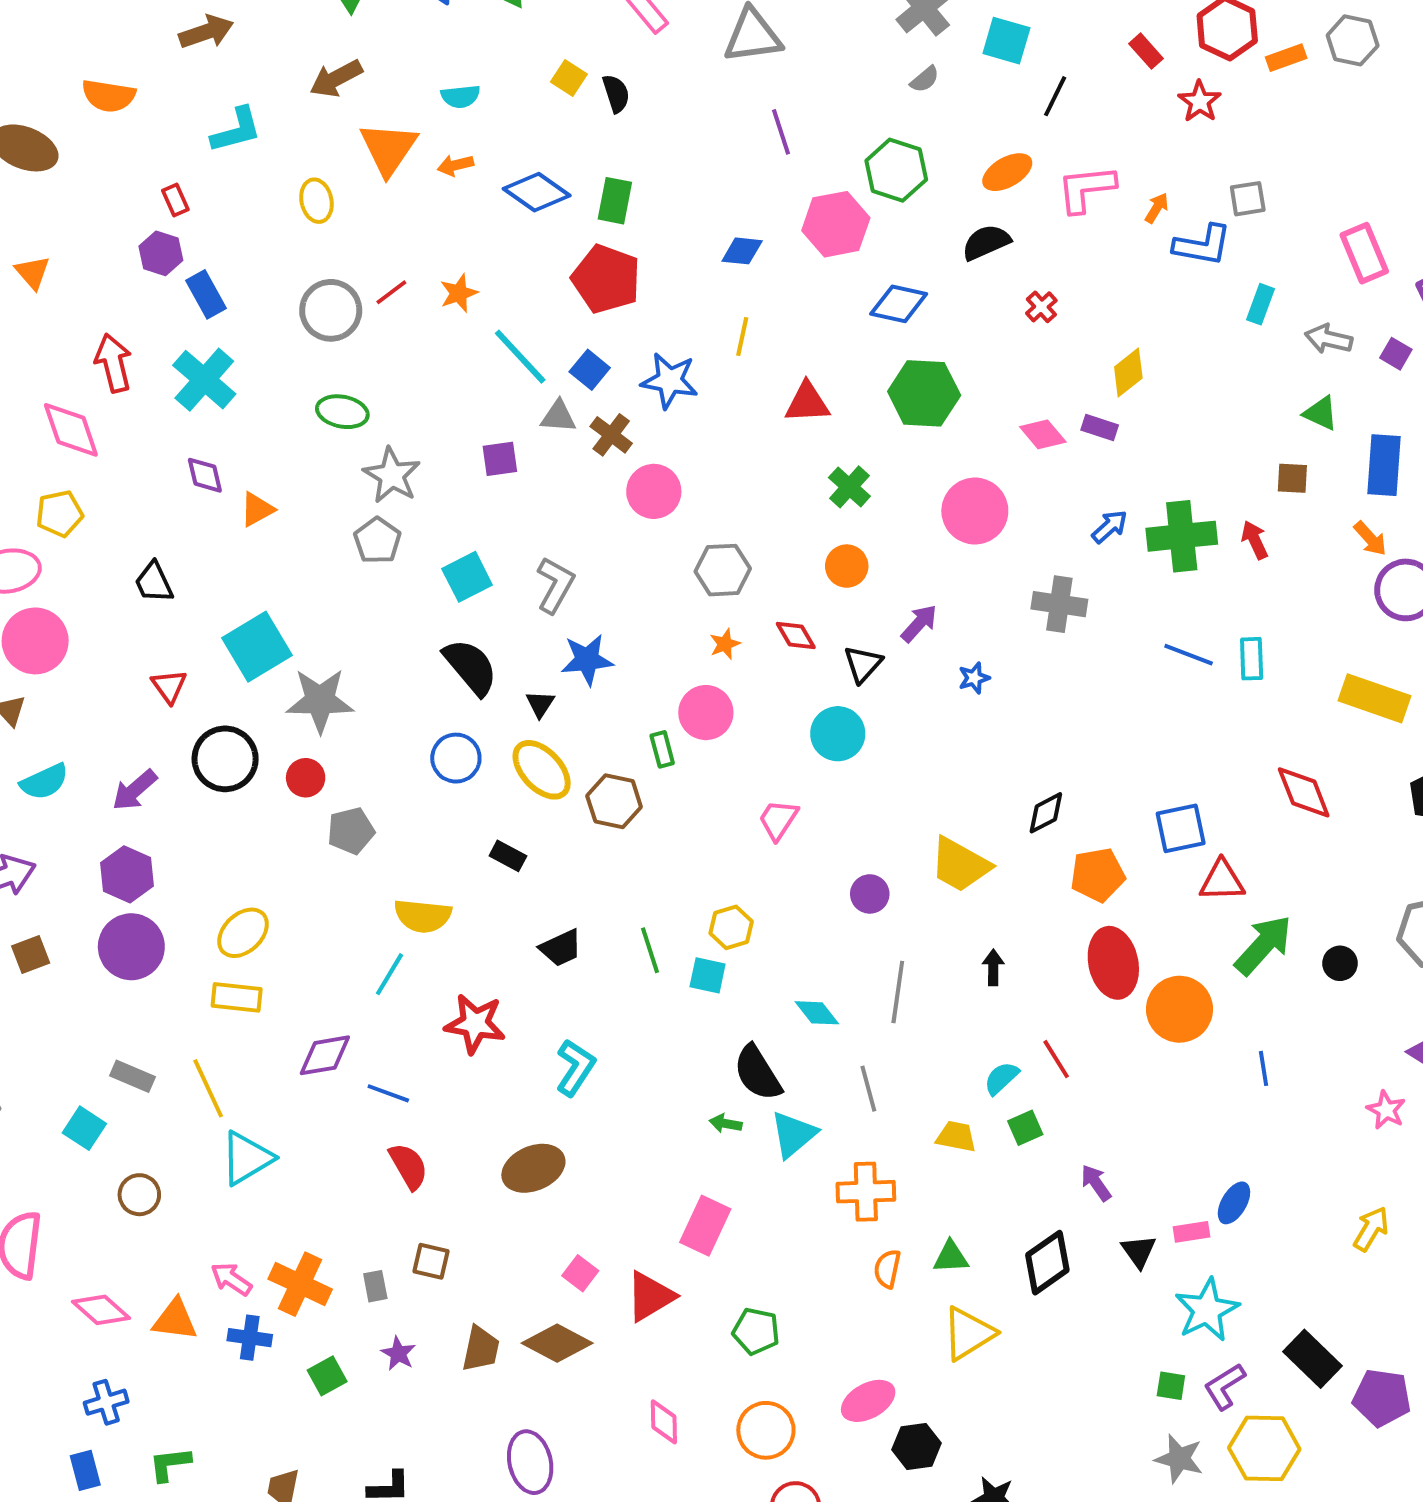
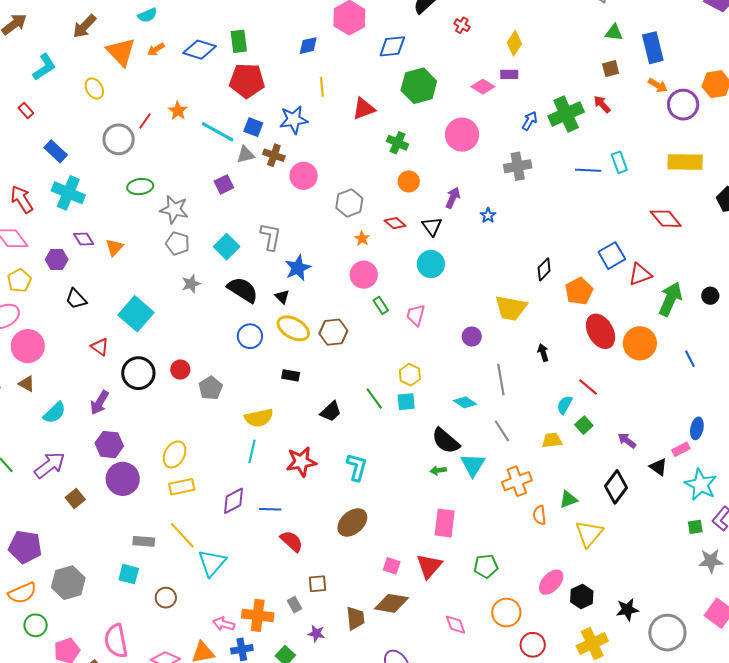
purple hexagon: (161, 253) -> (57, 260), moved
gray star: (320, 700) -> (191, 284), moved, size x0.6
green rectangle: (662, 749) -> (381, 305), moved

